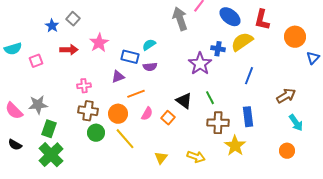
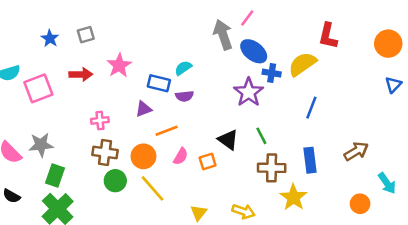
blue ellipse: (230, 17) -> (254, 51), moved
gray square: (73, 19) -> (86, 35), turned 32
blue star: (52, 26) -> (50, 38), moved
orange circle: (295, 37) -> (388, 44), moved
pink square: (36, 61) -> (38, 88), size x1.6
brown arrow: (286, 96) -> (356, 151), moved
orange square: (168, 118) -> (208, 161), turned 32
cyan arrow: (296, 123) -> (387, 183), moved

